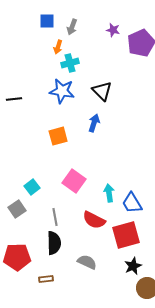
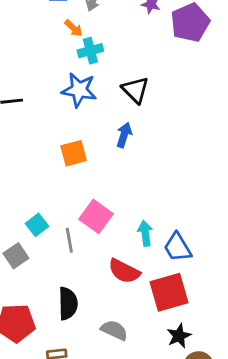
orange arrow: (58, 47) -> (74, 28), turned -64
gray line: (55, 217) -> (69, 240), moved

